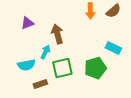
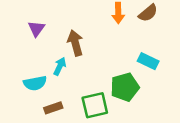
purple triangle: (27, 23) -> (36, 29), turned -32
green square: (62, 68) -> (95, 105), moved

